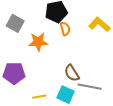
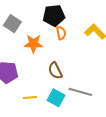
brown semicircle: (72, 73) -> (55, 71), moved

